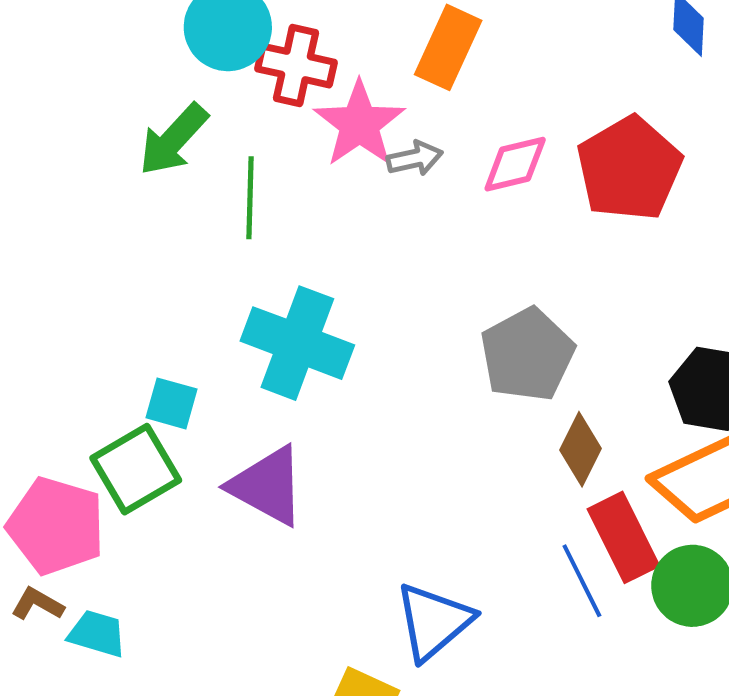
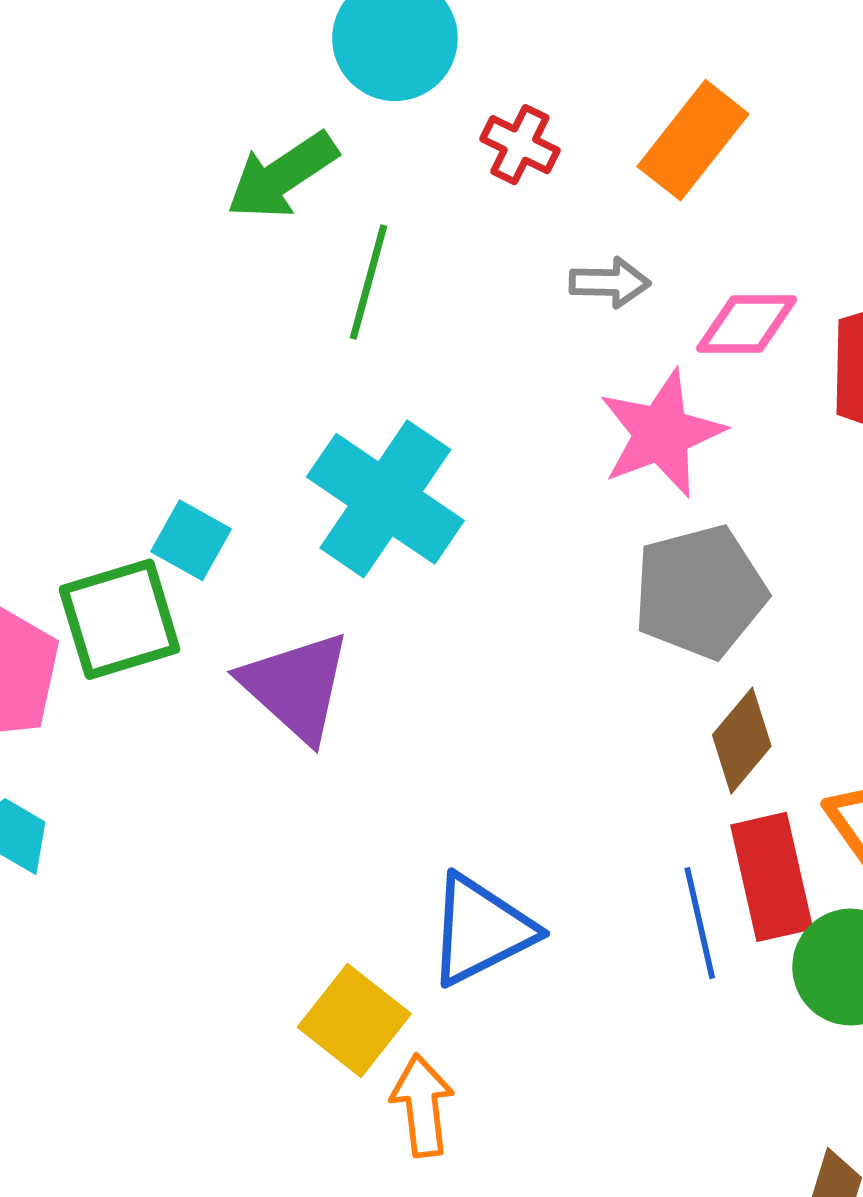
red cross: (296, 66) -> (520, 145), moved, size x0.7
pink star: (359, 124) -> (661, 433), moved

